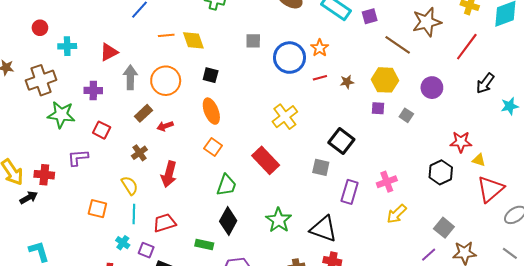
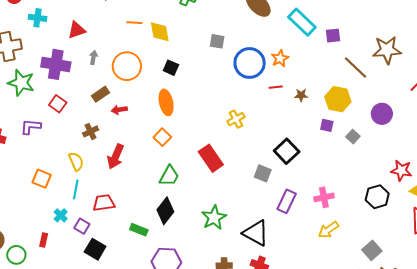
gray arrow: (130, 77) -> (93, 57), size x0.6
purple cross: (93, 91) -> (56, 64), size x1.6
yellow cross: (285, 117) -> (236, 119), size x0.7

